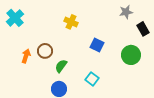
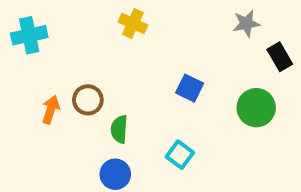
cyan cross: (15, 18) -> (29, 35), turned 30
yellow cross: (71, 22) -> (133, 23), moved
green semicircle: (61, 66) -> (119, 129), turned -32

